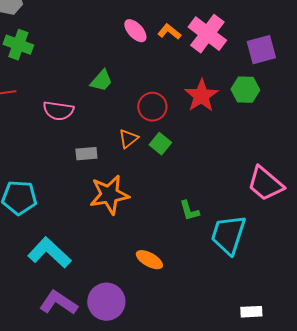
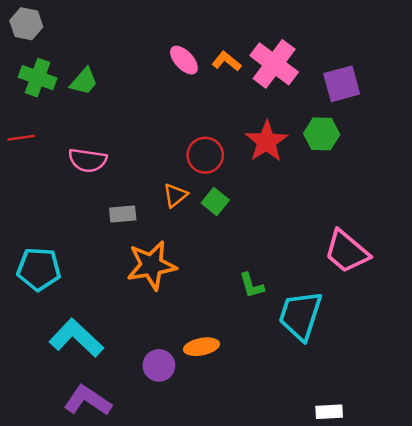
green trapezoid: (101, 81) -> (84, 81), moved
orange ellipse: (149, 260) -> (201, 347), turned -40
purple circle: (106, 302) -> (159, 365), moved, size x0.7

